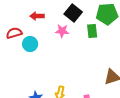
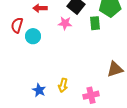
red semicircle: (14, 33) -> (17, 25), turned -56

